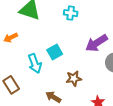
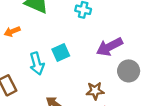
brown star: (74, 78) -> (95, 91), moved

